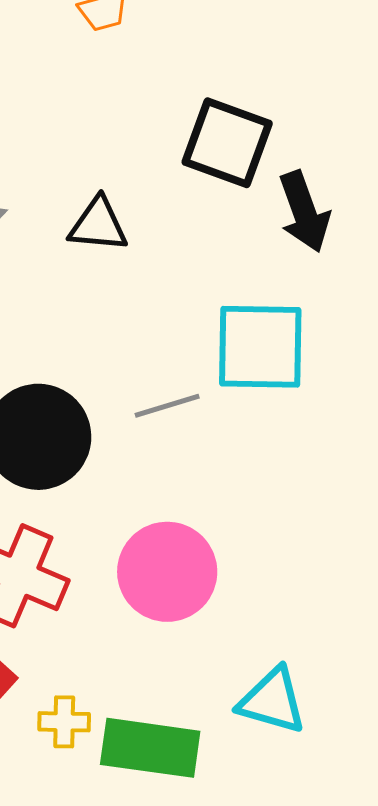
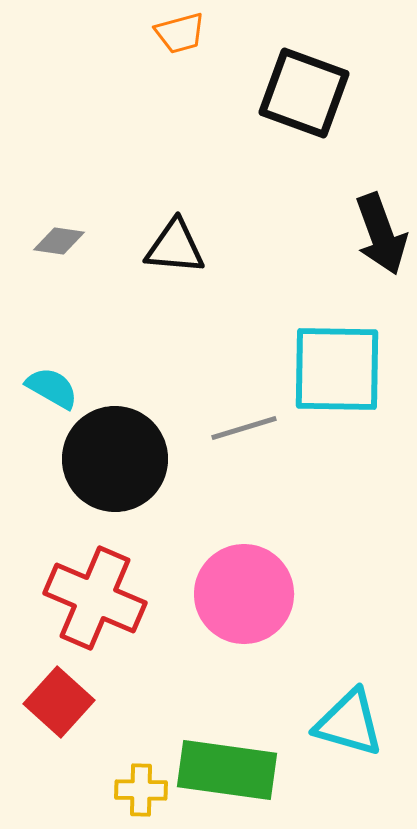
black square: (227, 143) -> (304, 93), moved
yellow cross: (64, 722) -> (141, 790), moved

